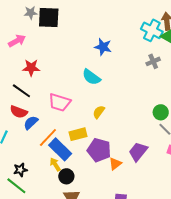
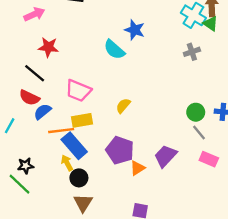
cyan semicircle: (91, 77) -> (114, 50), moved
yellow rectangle: (78, 134) -> (82, 120), moved
orange line: (48, 138) -> (61, 131), turned 35

